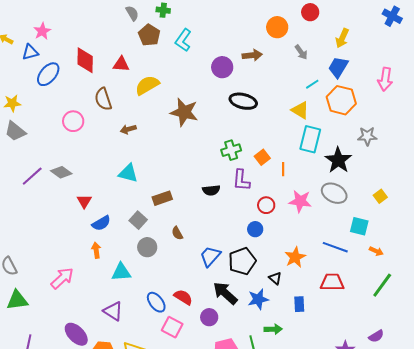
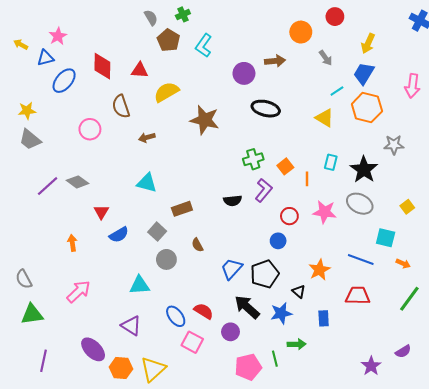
green cross: (163, 10) -> (183, 14), turned -32
cyan rectangle: (310, 139) -> (331, 162), moved, size x0.6
purple L-shape: (241, 180) -> (264, 190), turned -145
orange arrow: (96, 250) -> (72, 243), moved

